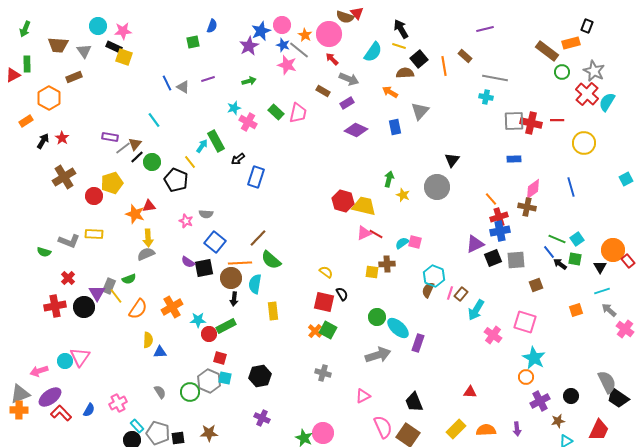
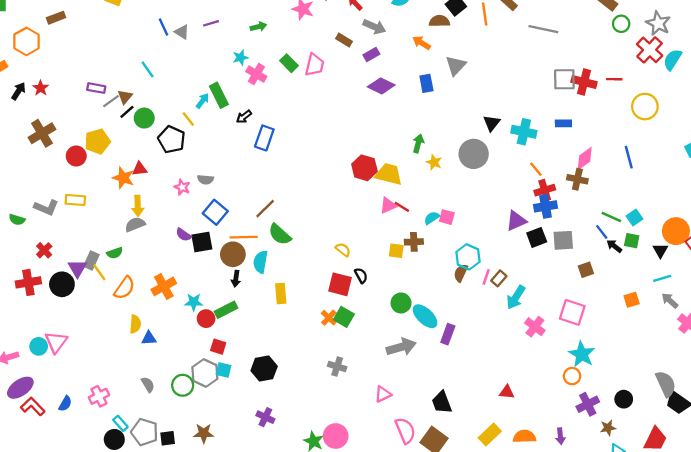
cyan cross: (486, 97) -> (524, 132), moved, size x1.5

